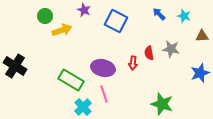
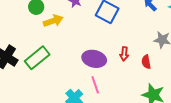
red semicircle: (149, 53) -> (146, 62), moved
green rectangle: (71, 80) -> (37, 58), moved, turned -70

